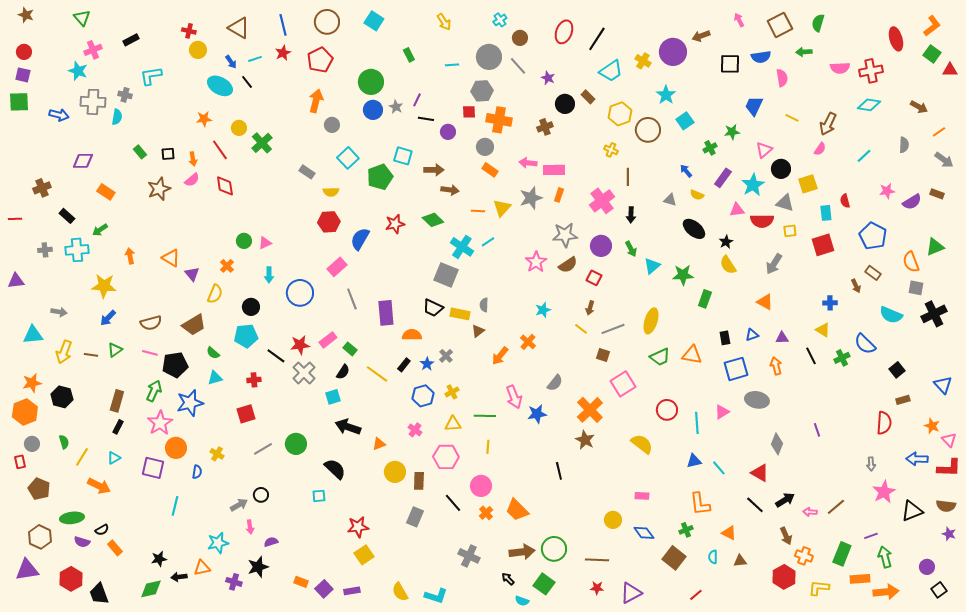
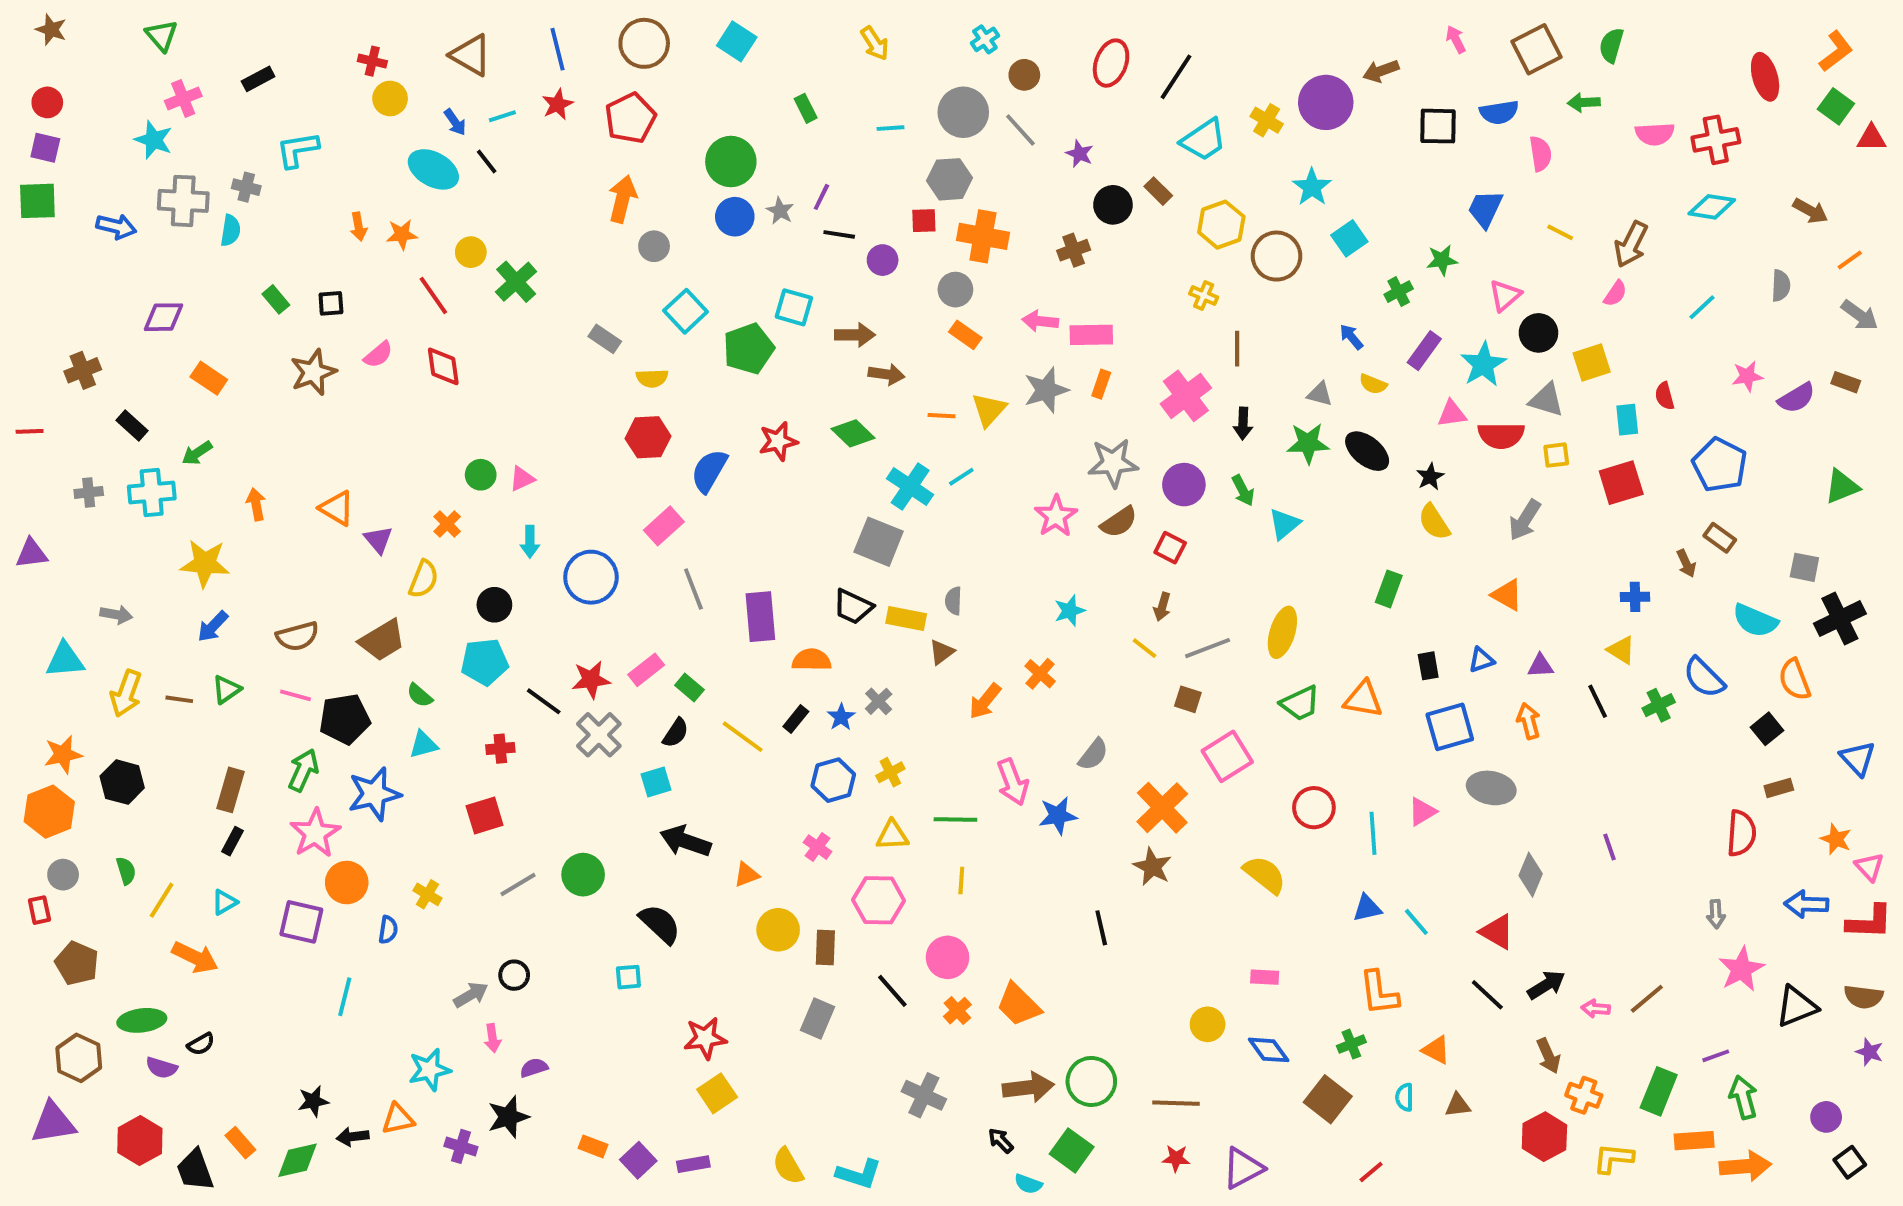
orange arrow: (193, 159) -> (359, 227), moved
orange semicircle: (911, 262) -> (1795, 680), moved
green star: (683, 275) -> (1308, 443), moved
orange rectangle: (115, 548) -> (240, 1143), moved

